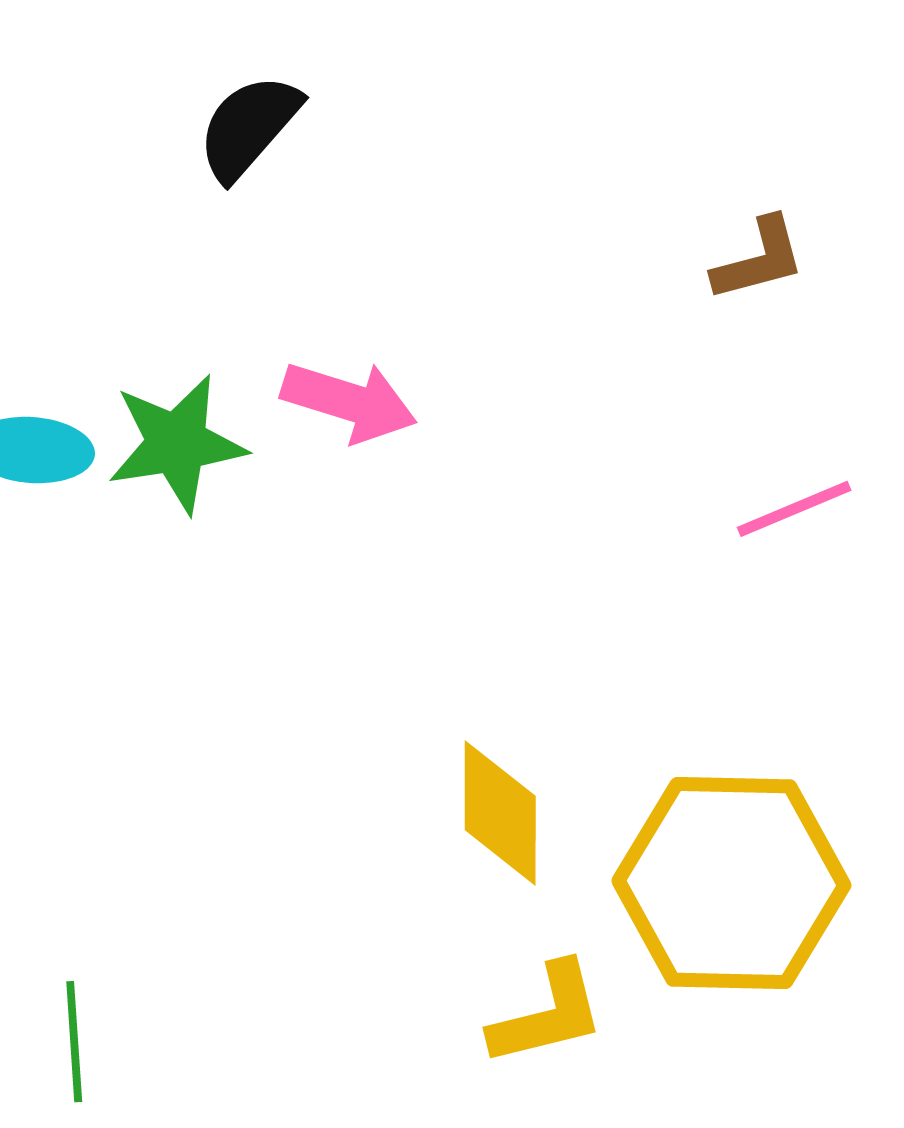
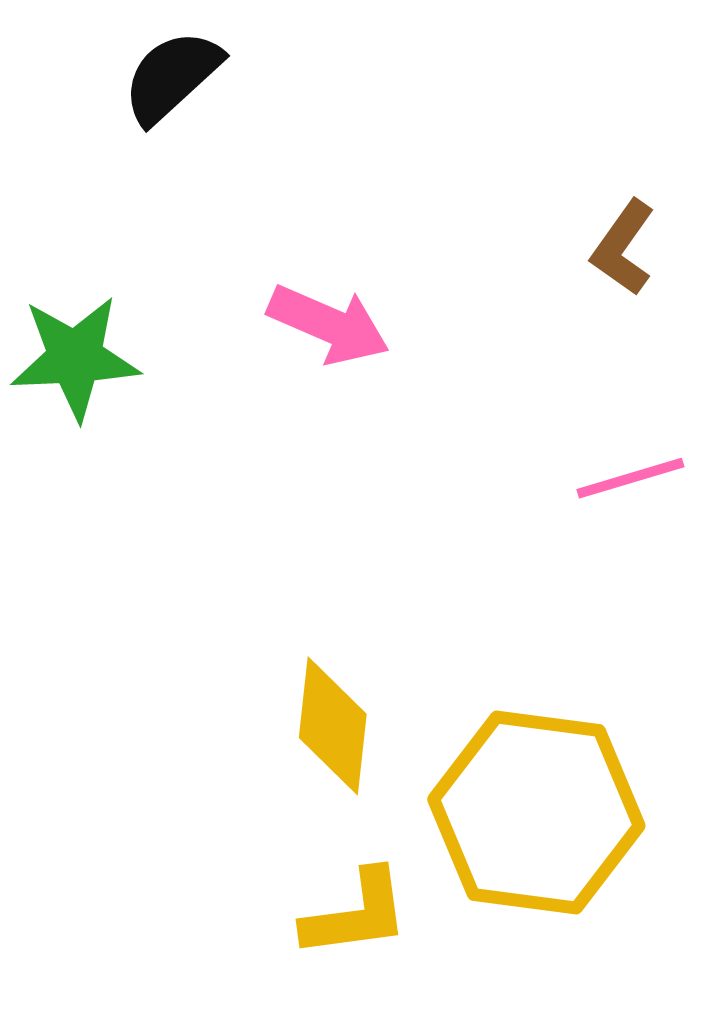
brown L-shape: (759, 259) -> (623, 248), turned 134
pink arrow: (349, 402) -> (329, 324), moved

